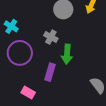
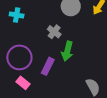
cyan cross: (11, 26) -> (17, 15), turned -32
purple circle: (20, 53) -> (19, 57), moved

